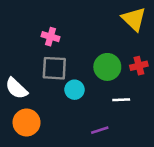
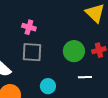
cyan circle: (74, 90) -> (48, 86), moved

